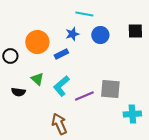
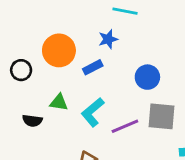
blue circle: (100, 35) -> (147, 77), moved
green triangle: (37, 79) -> (59, 102), turned -32

